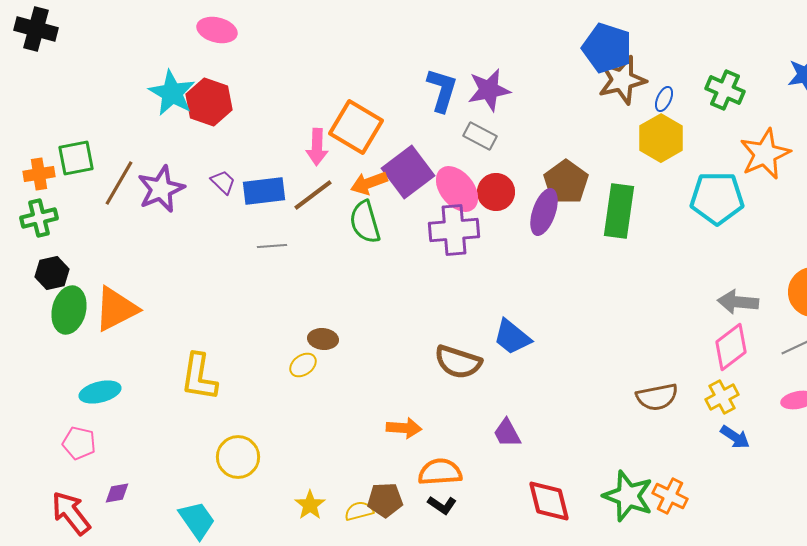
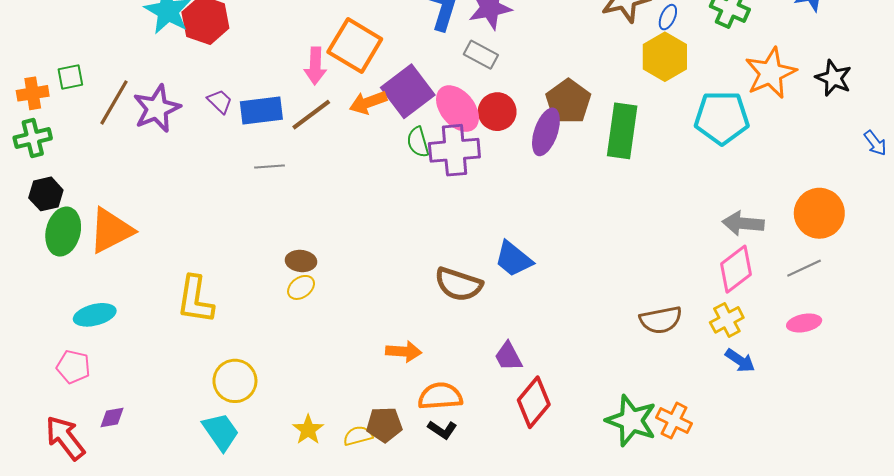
green square: (76, 158) -> (70, 77), size x0.7
green semicircle: (365, 222) -> (418, 142), moved, size x0.7
brown ellipse: (323, 339) -> (301, 261), moved
red diamond: (549, 501) -> (534, 402), moved, turned 54
cyan trapezoid: (197, 520) -> (221, 432), moved

